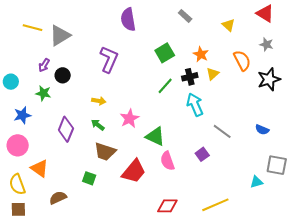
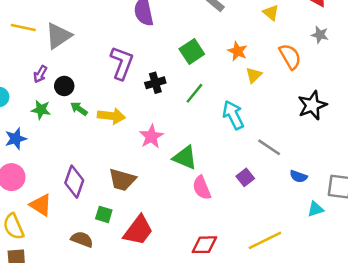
black cross: (190, 77) -> (155, 83), moved
black star: (269, 79) -> (312, 105), moved
yellow arrow: (99, 101) -> (111, 116), size x1.5
green arrow: (98, 125) -> (79, 109), moved
purple diamond: (66, 129) -> (74, 182), moved
blue semicircle: (262, 130) -> (298, 176), moved
red trapezoid: (134, 171) -> (138, 230), moved
brown semicircle: (58, 198) -> (82, 239), moved, turned 48

